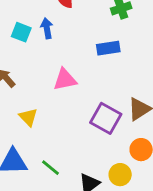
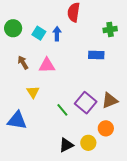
pink triangle: (65, 79) -> (47, 65), moved
green line: (51, 168) -> (62, 110), moved

